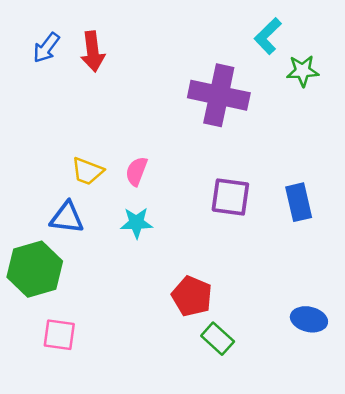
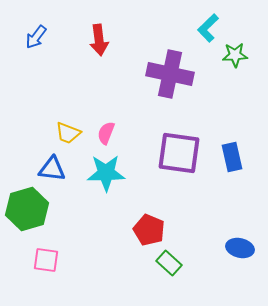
red arrow: (93, 52) -> (99, 40), moved
purple square: (230, 197) -> (179, 153), size x1.4
cyan star: (136, 223) -> (106, 173), size x1.5

